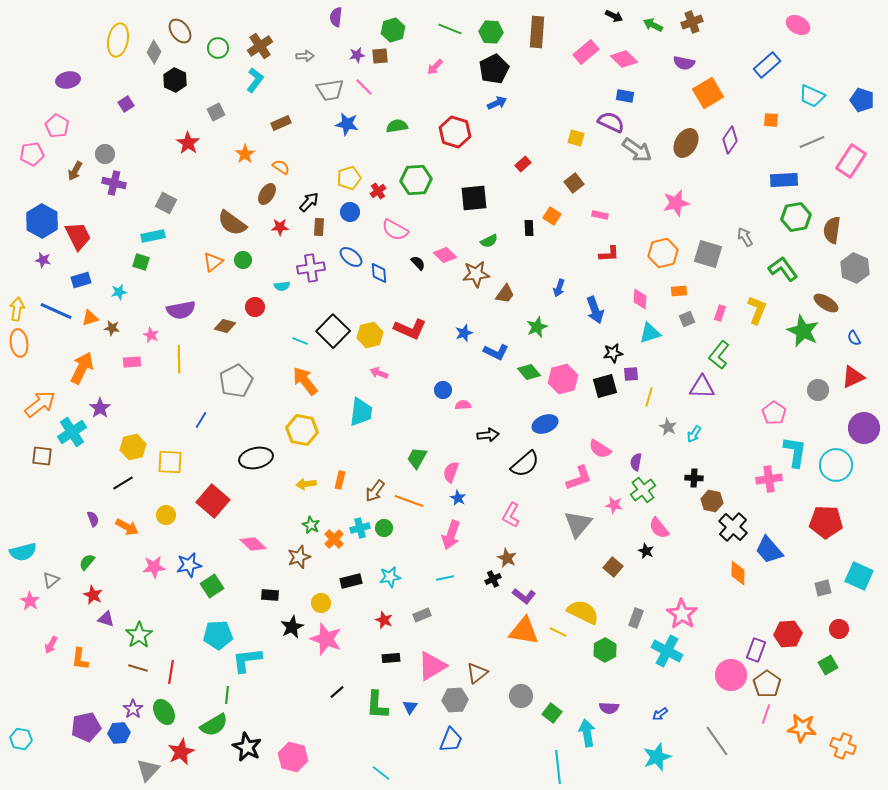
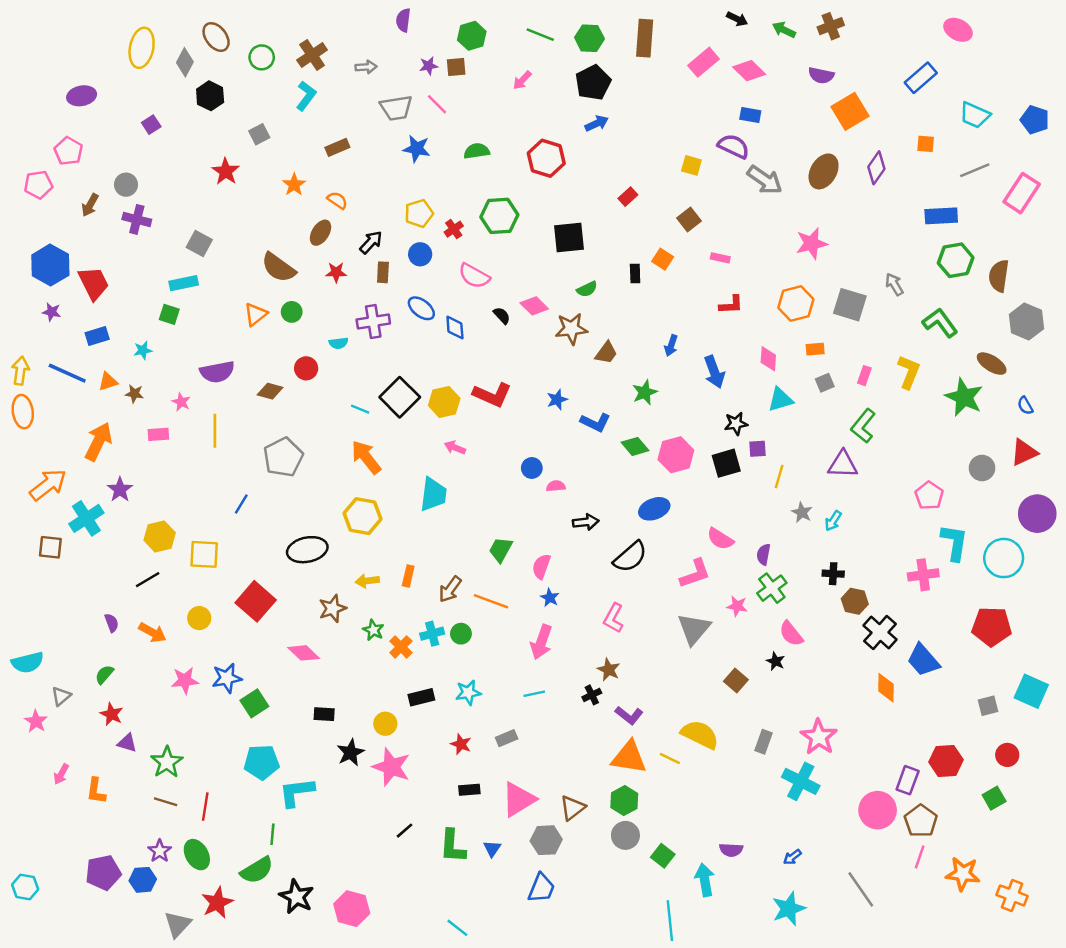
brown star: (299, 557) -> (332, 608), moved
green hexagon: (605, 650) -> (624, 801), moved

